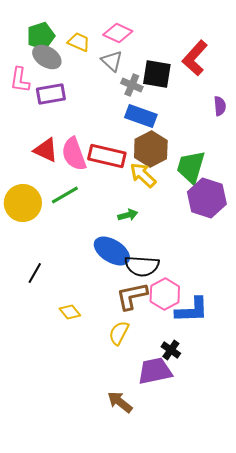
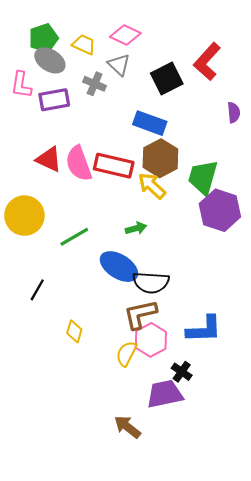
black square: (157, 74) -> (167, 78), turned -36
gray cross: (132, 85) -> (95, 84), moved
green line: (65, 195) -> (74, 237), moved
pink hexagon: (165, 294) -> (151, 340), moved
yellow diamond: (70, 312) -> (74, 331), turned 55

